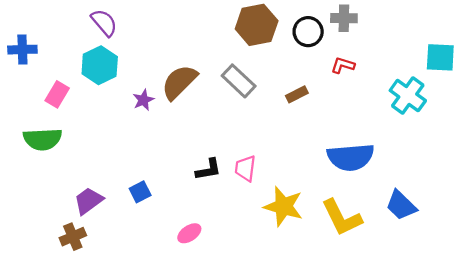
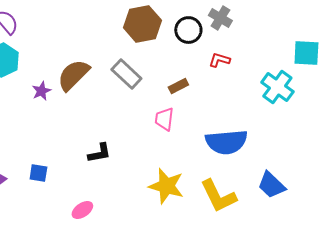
gray cross: (344, 18) -> (220, 18), turned 30
pink trapezoid: (245, 168) -> (164, 119), moved
blue square: (140, 192) -> (38, 173), turned 36

